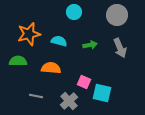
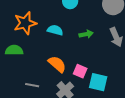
orange semicircle: (51, 68) -> (57, 64), moved, turned 36

